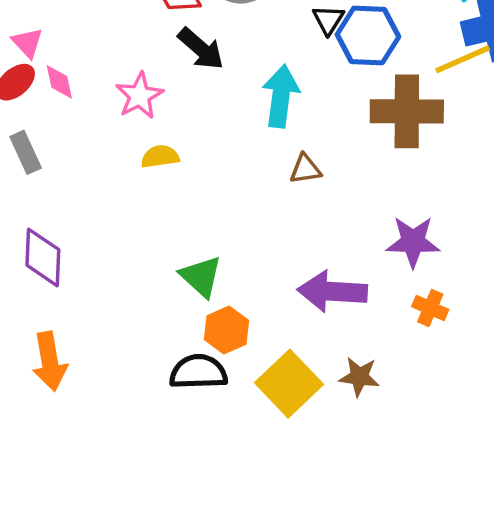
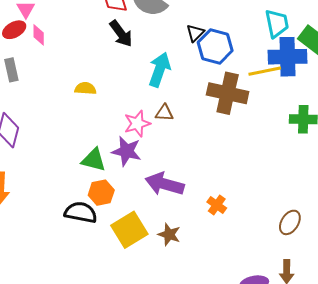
pink star: (139, 96) -> (137, 124), moved
purple star: (413, 242) -> (126, 151), moved
green triangle: (201, 276) -> (94, 160), turned -40

